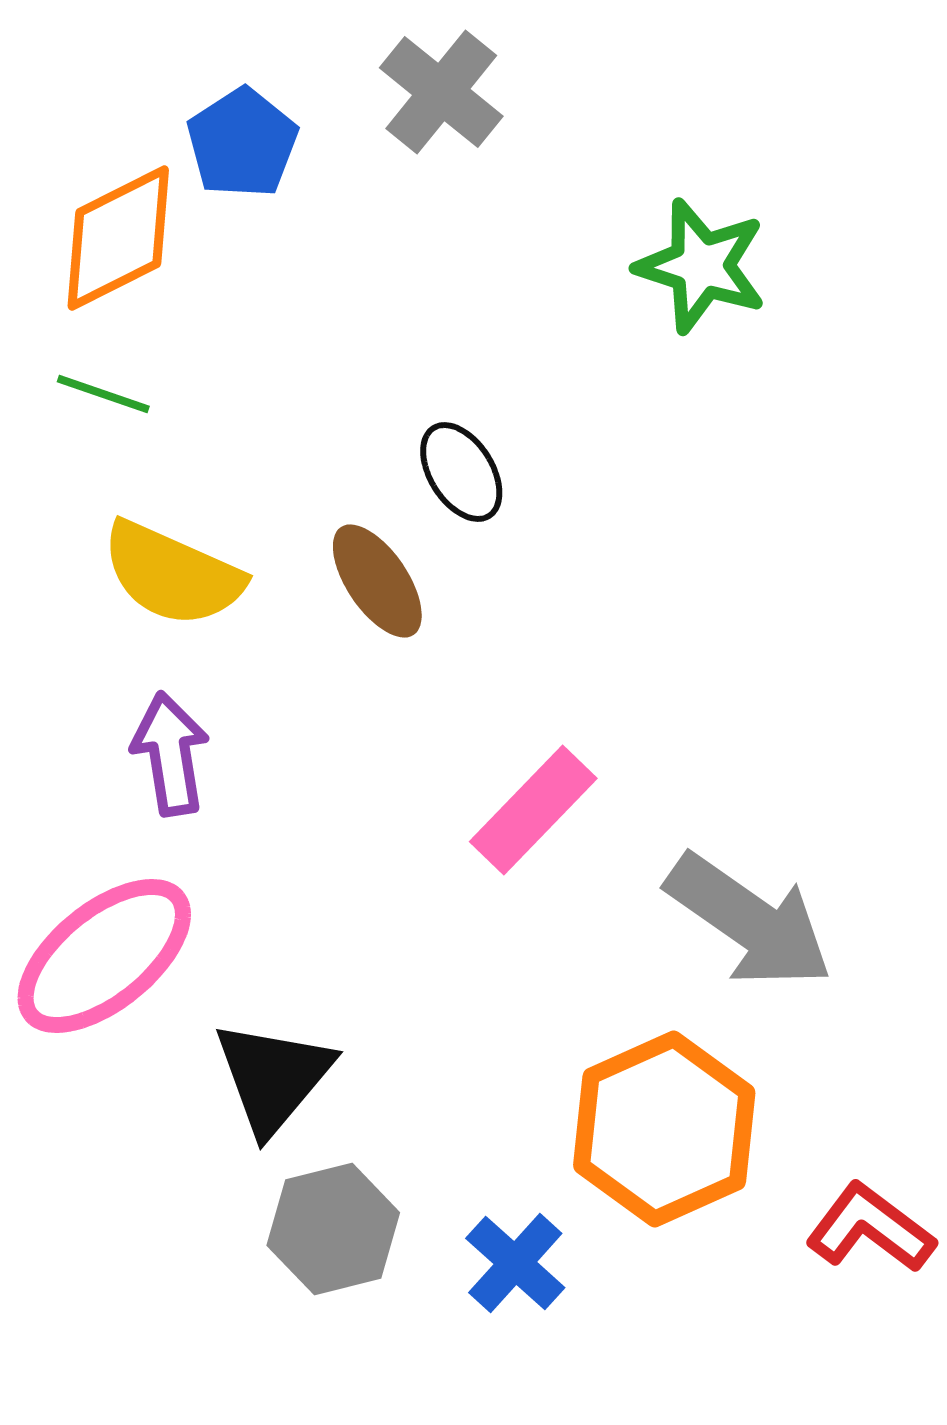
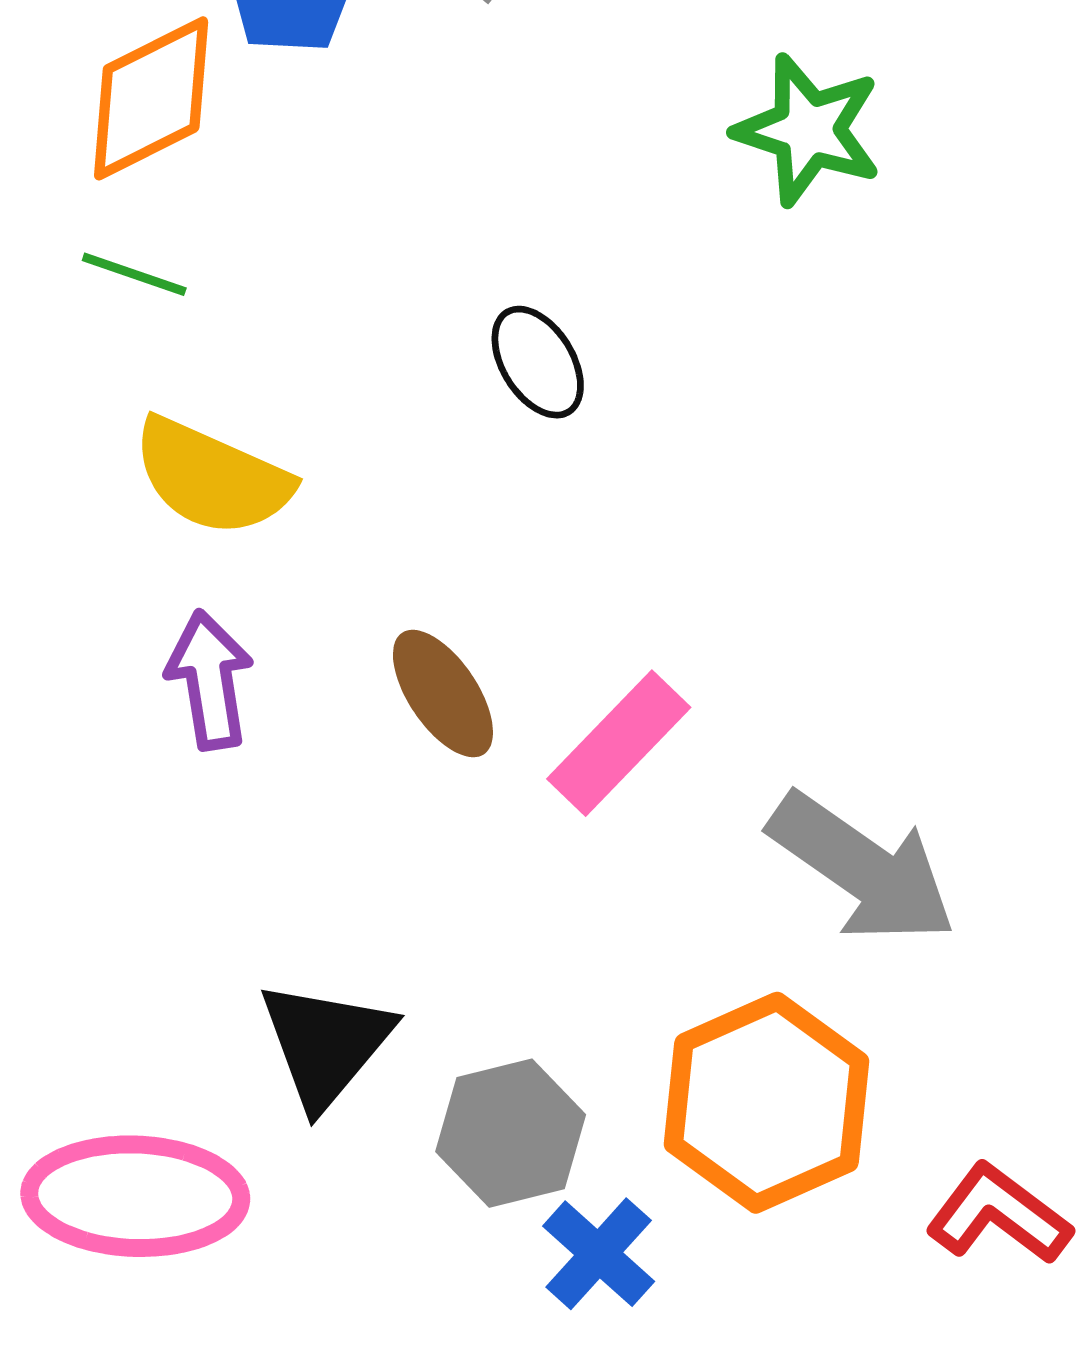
brown ellipse: (377, 581) -> (443, 694), moved
pink ellipse: (104, 956) -> (135, 1196), moved, turned 41
gray hexagon: (333, 1229) -> (511, 1133), moved

